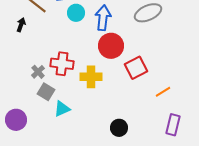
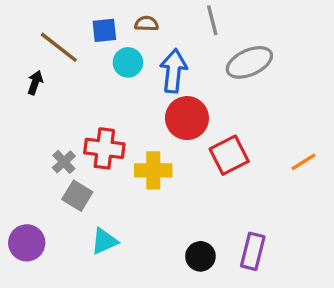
orange line: (163, 92) -> (303, 162), moved
cyan triangle: (62, 109) -> (104, 241), moved
purple rectangle: (173, 125) -> (253, 251), moved

